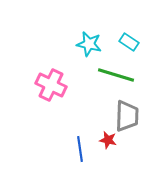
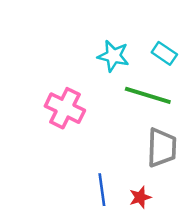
red star: (108, 140) -> (140, 197), moved, turned -30

